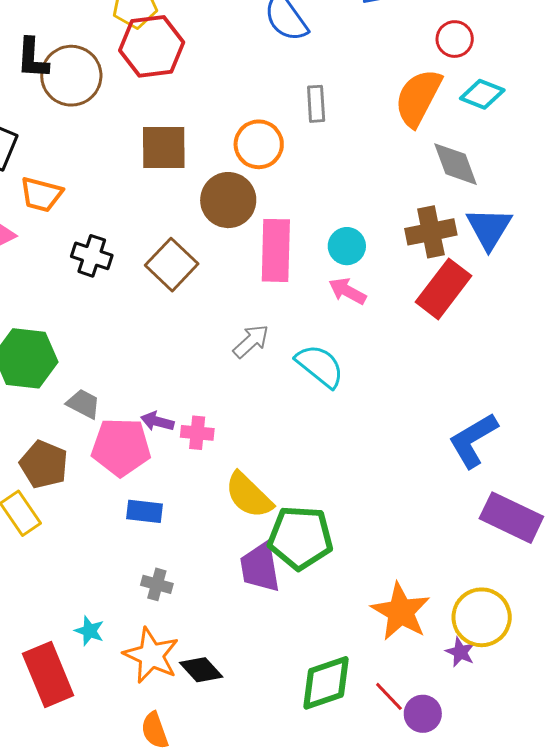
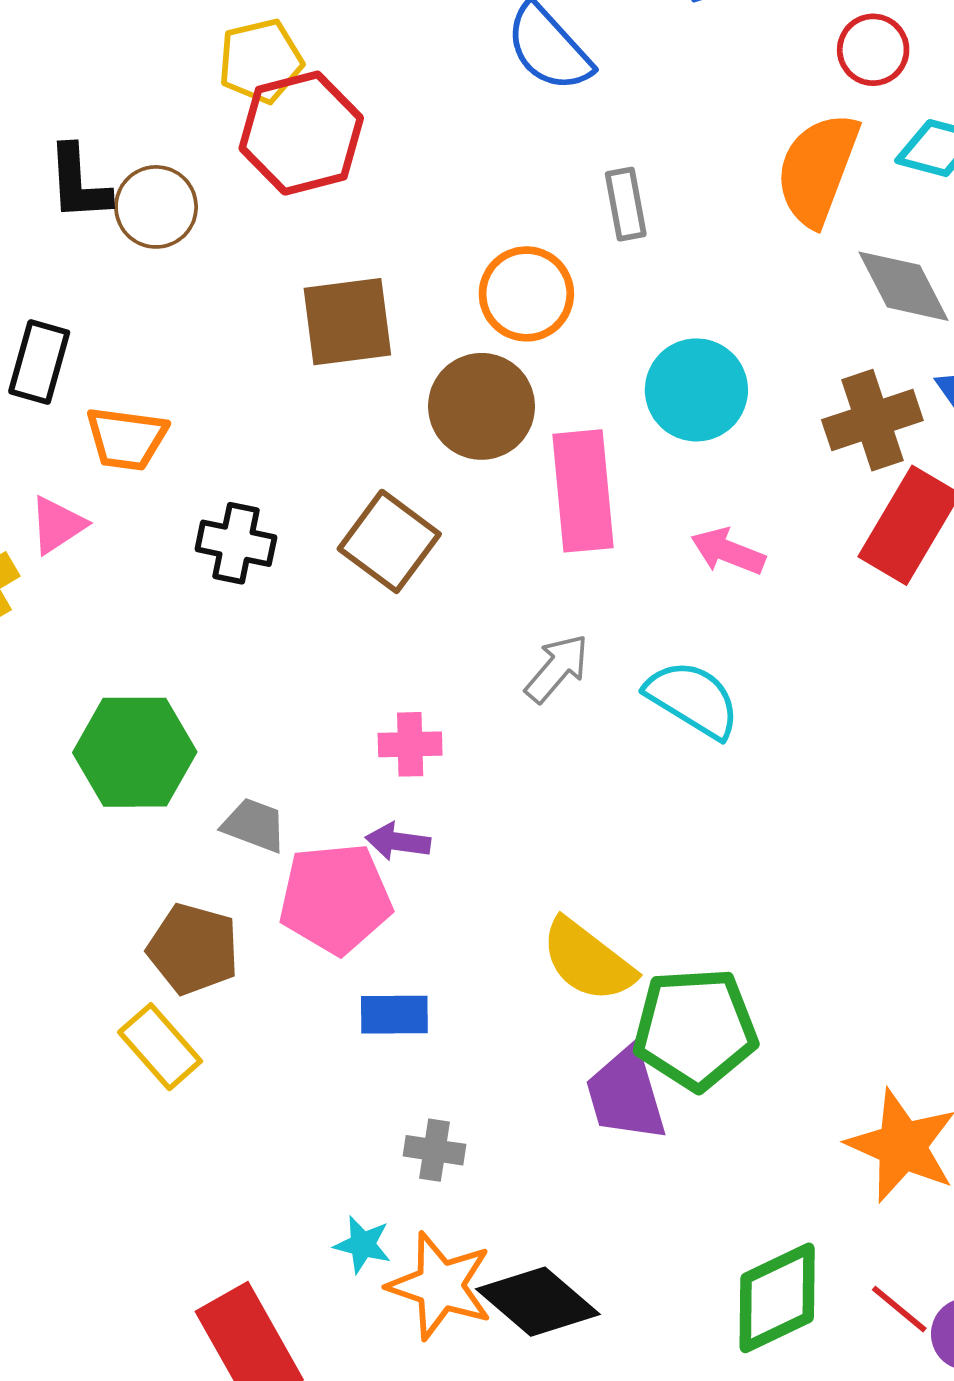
brown circle: (71, 76) -> (156, 207), size x0.7
cyan circle: (347, 246) -> (696, 390), moved, size x1.4
pink cross: (197, 433) -> (410, 744), moved
cyan star: (89, 631) -> (363, 1245), moved
black diamond: (201, 670) -> (538, 1302), size x1.4

